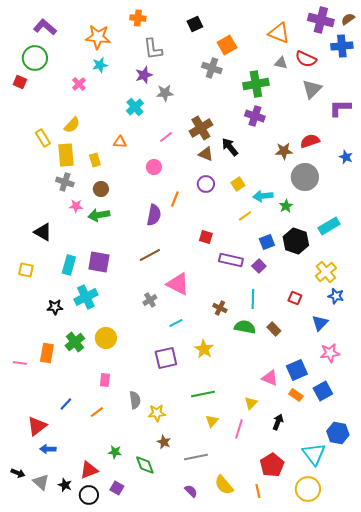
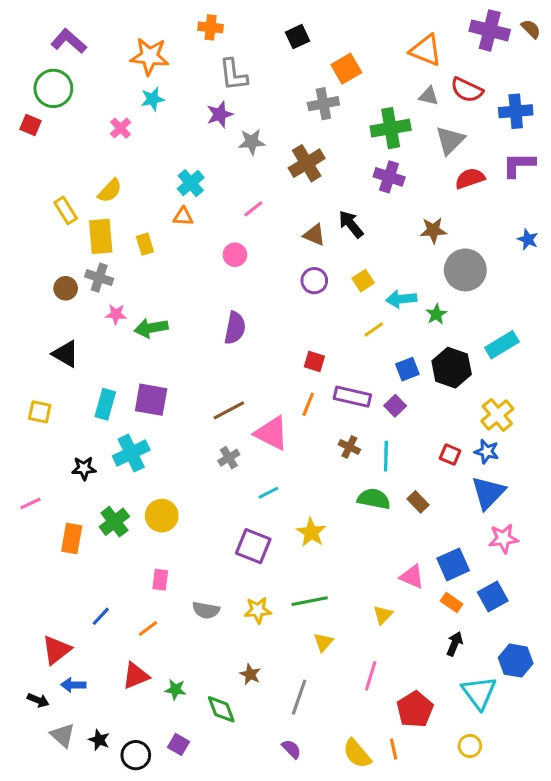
brown semicircle: (348, 19) -> (531, 29), turned 80
blue cross: (342, 46) -> (516, 111), moved
gray cross: (212, 68) -> (323, 104), turned -30
gray triangle: (312, 89) -> (450, 140), moved
cyan cross: (135, 107) -> (191, 183), moved
brown cross: (201, 128) -> (307, 163), moved
red semicircle: (310, 141) -> (470, 178), moved
brown circle: (101, 189) -> (66, 288), moved
orange line: (175, 199) -> (308, 404), moved
brown line: (150, 255) -> (229, 410), moved
blue star: (336, 296) -> (487, 452), moved
brown cross: (220, 308) -> (349, 447), moved
blue triangle: (320, 323) -> (488, 493), size x1.4
purple square: (166, 358) -> (253, 546), turned 35
pink line: (20, 363) -> (31, 503), moved, turned -32
gray semicircle: (135, 400) -> (206, 610), turned 108
yellow star: (157, 413) -> (258, 610), moved
black arrow: (278, 422) -> (455, 644), moved
pink line: (239, 429) -> (371, 676), moved
gray line: (196, 457) -> (299, 697), turned -60
red triangle: (89, 470) -> (136, 676), moved
black arrow: (18, 473) -> (38, 700), moved
yellow semicircle: (224, 485) -> (357, 754), moved
yellow circle: (308, 489) -> (470, 746), size x0.6

